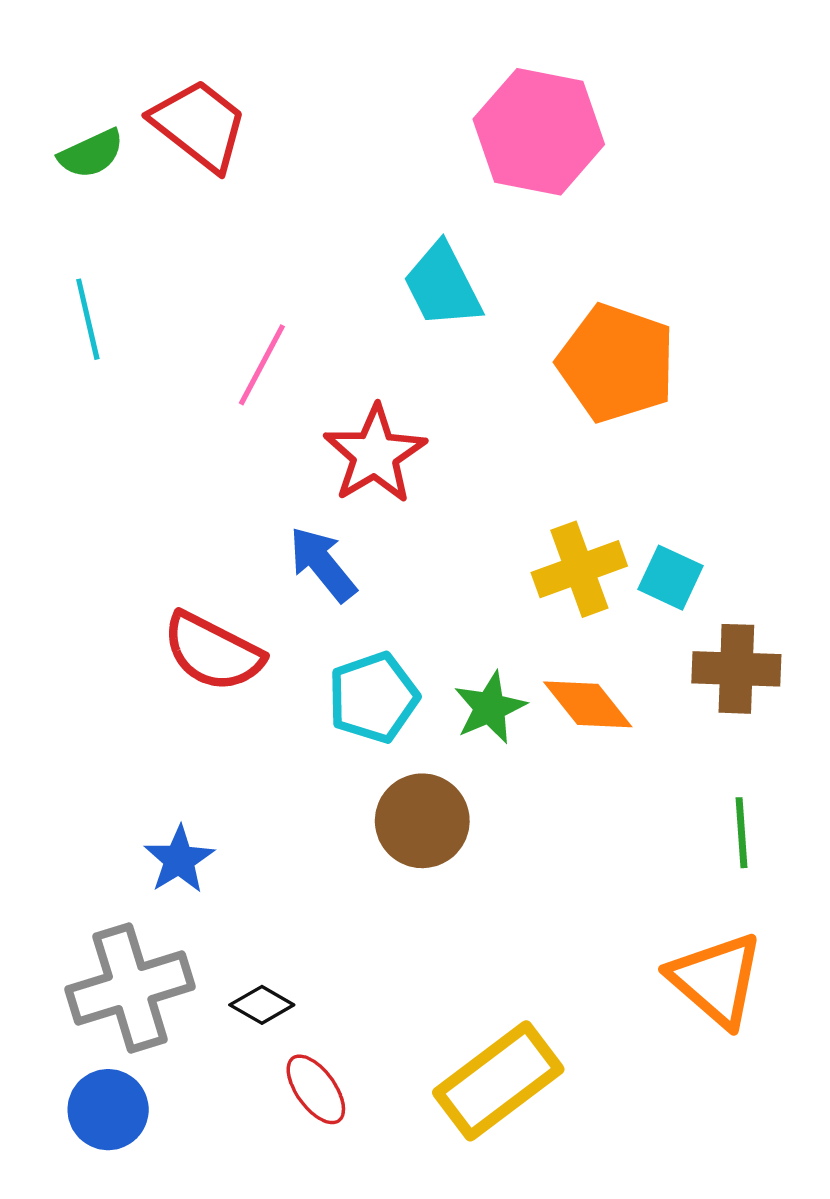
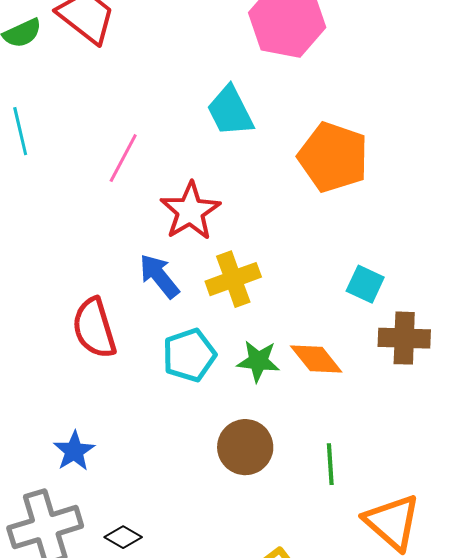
yellow cross: (579, 569) -> (233, 279), moved
red semicircle: (213, 652) -> (94, 328), turned 46
green star: (490, 708) -> (258, 361), turned 30
brown circle: (422, 821) -> (245, 447), moved
green line: (741, 833) -> (330, 464), moved

